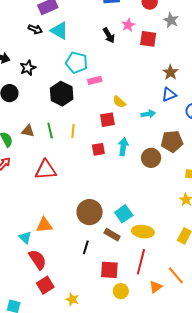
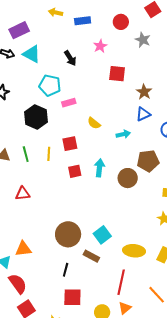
black arrow: (109, 35) -> (70, 58), moved
red square: (148, 39) -> (117, 74), moved
red square: (107, 120) -> (70, 144), moved
red triangle: (46, 170) -> (23, 194), size x0.7
yellow ellipse: (143, 232) -> (134, 251), moved
red square: (109, 270) -> (72, 297), moved
orange triangle: (156, 287) -> (125, 308), moved

